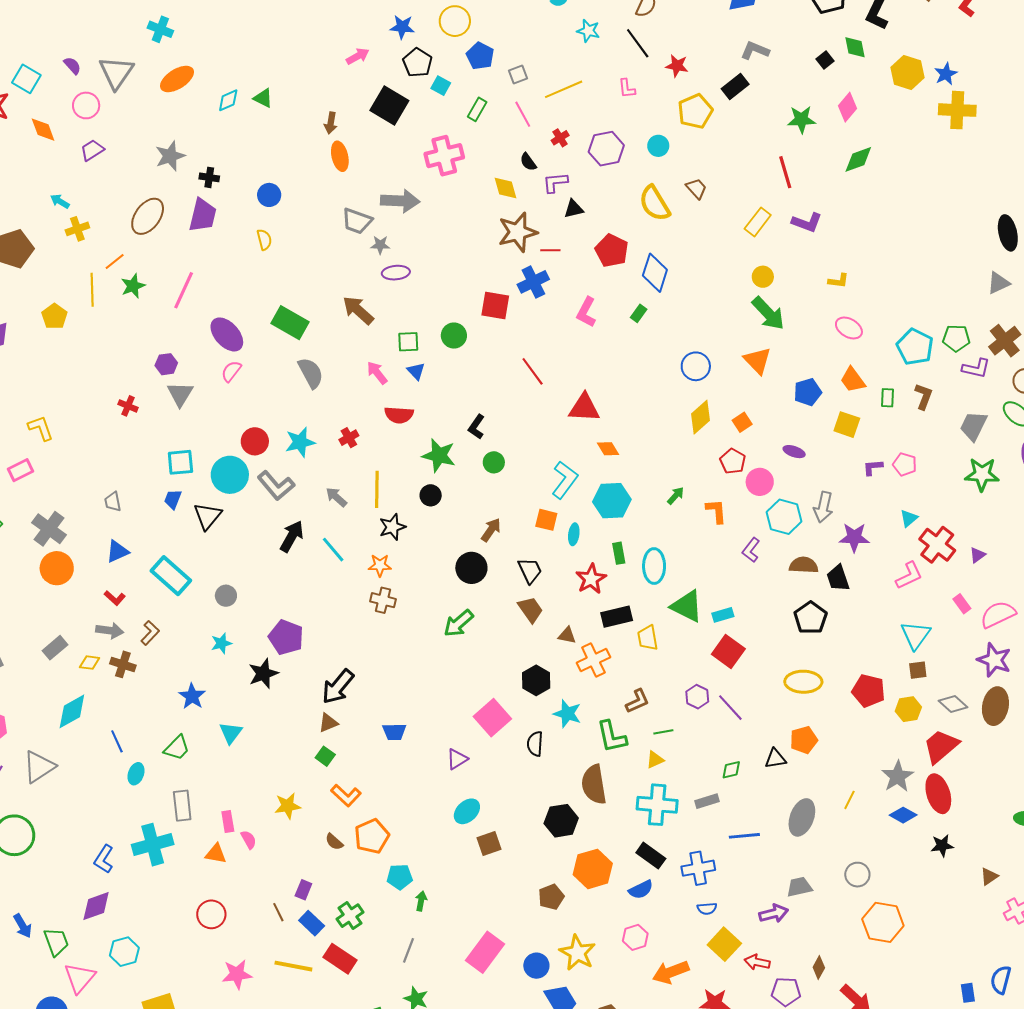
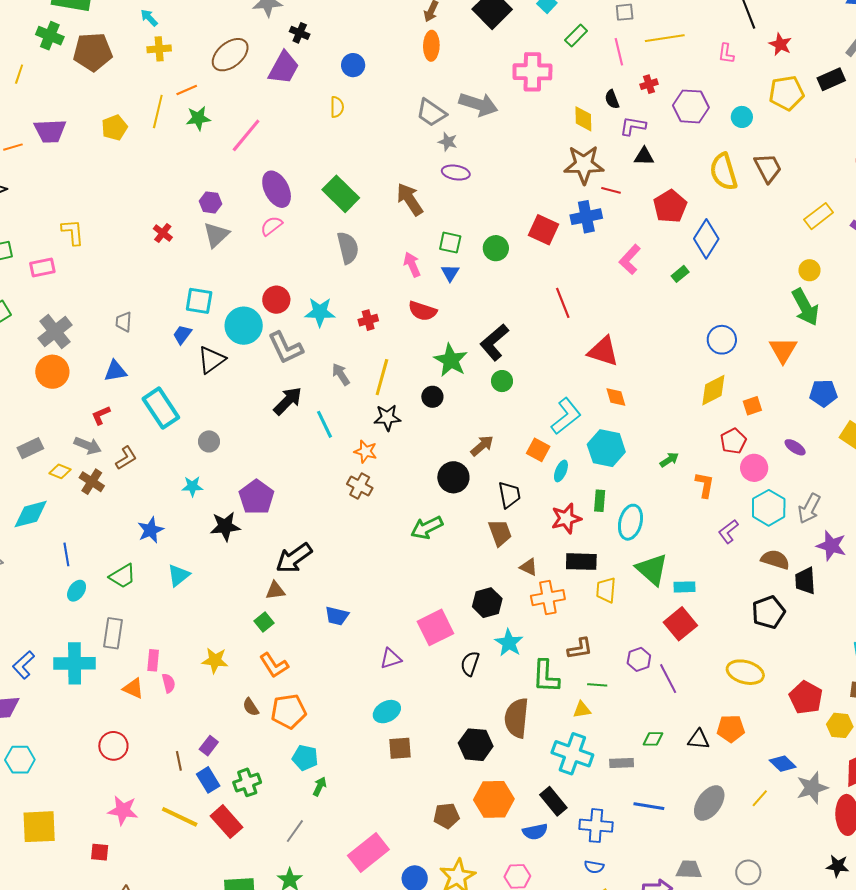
brown trapezoid: (696, 188) -> (768, 168), size x1.4
black L-shape: (476, 427) -> (494, 342), size x1.5
red L-shape: (115, 598) -> (101, 415), turned 100
blue diamond: (903, 815) -> (783, 764), moved

